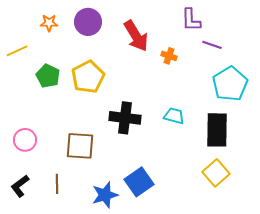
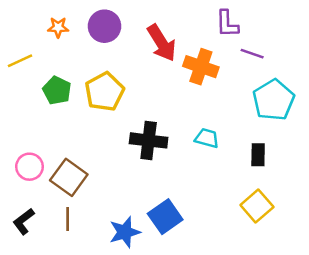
orange cross: (169, 56) -> (201, 67), size x1.8
black rectangle: (217, 130) -> (258, 155), size x0.6
brown square: (80, 146) -> (69, 177), moved, turned 32

